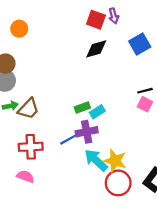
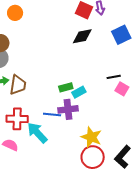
black line: (145, 91) -> (114, 77), moved
brown trapezoid: (28, 109) -> (18, 85), turned -40
blue line: (69, 139) -> (52, 115), turned 30
cyan arrow: (96, 160) -> (37, 133), moved

